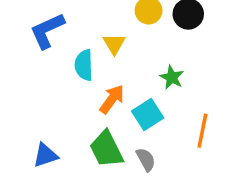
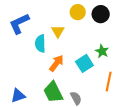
green star: (172, 77) -> (102, 51), moved
cyan square: (148, 115) -> (84, 63), moved

